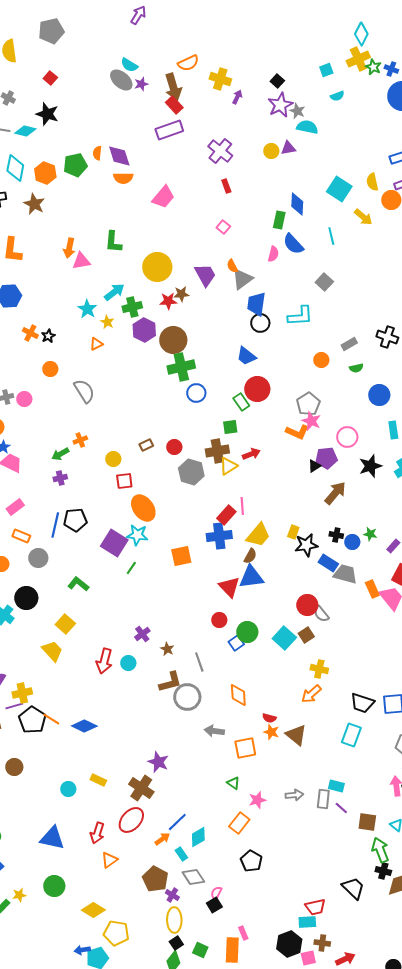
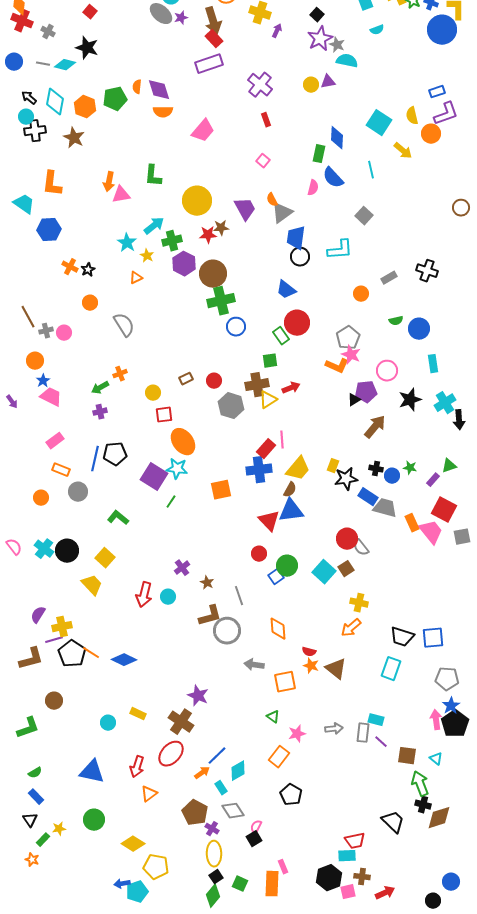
green semicircle: (356, 368) -> (396, 321), moved
black circle: (26, 598) -> (67, 551), moved

